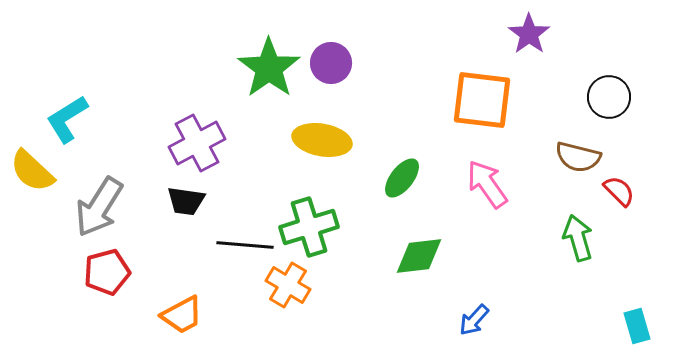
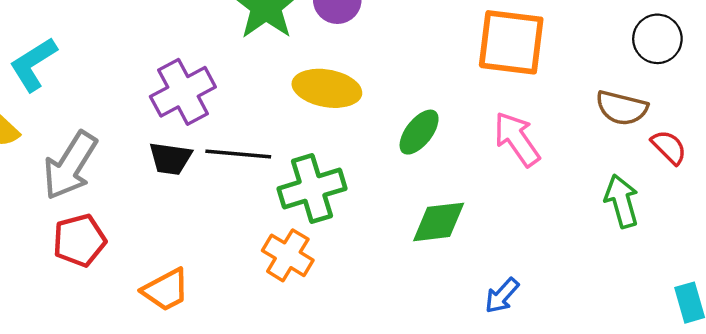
black line: (245, 245) -> (238, 154), moved

